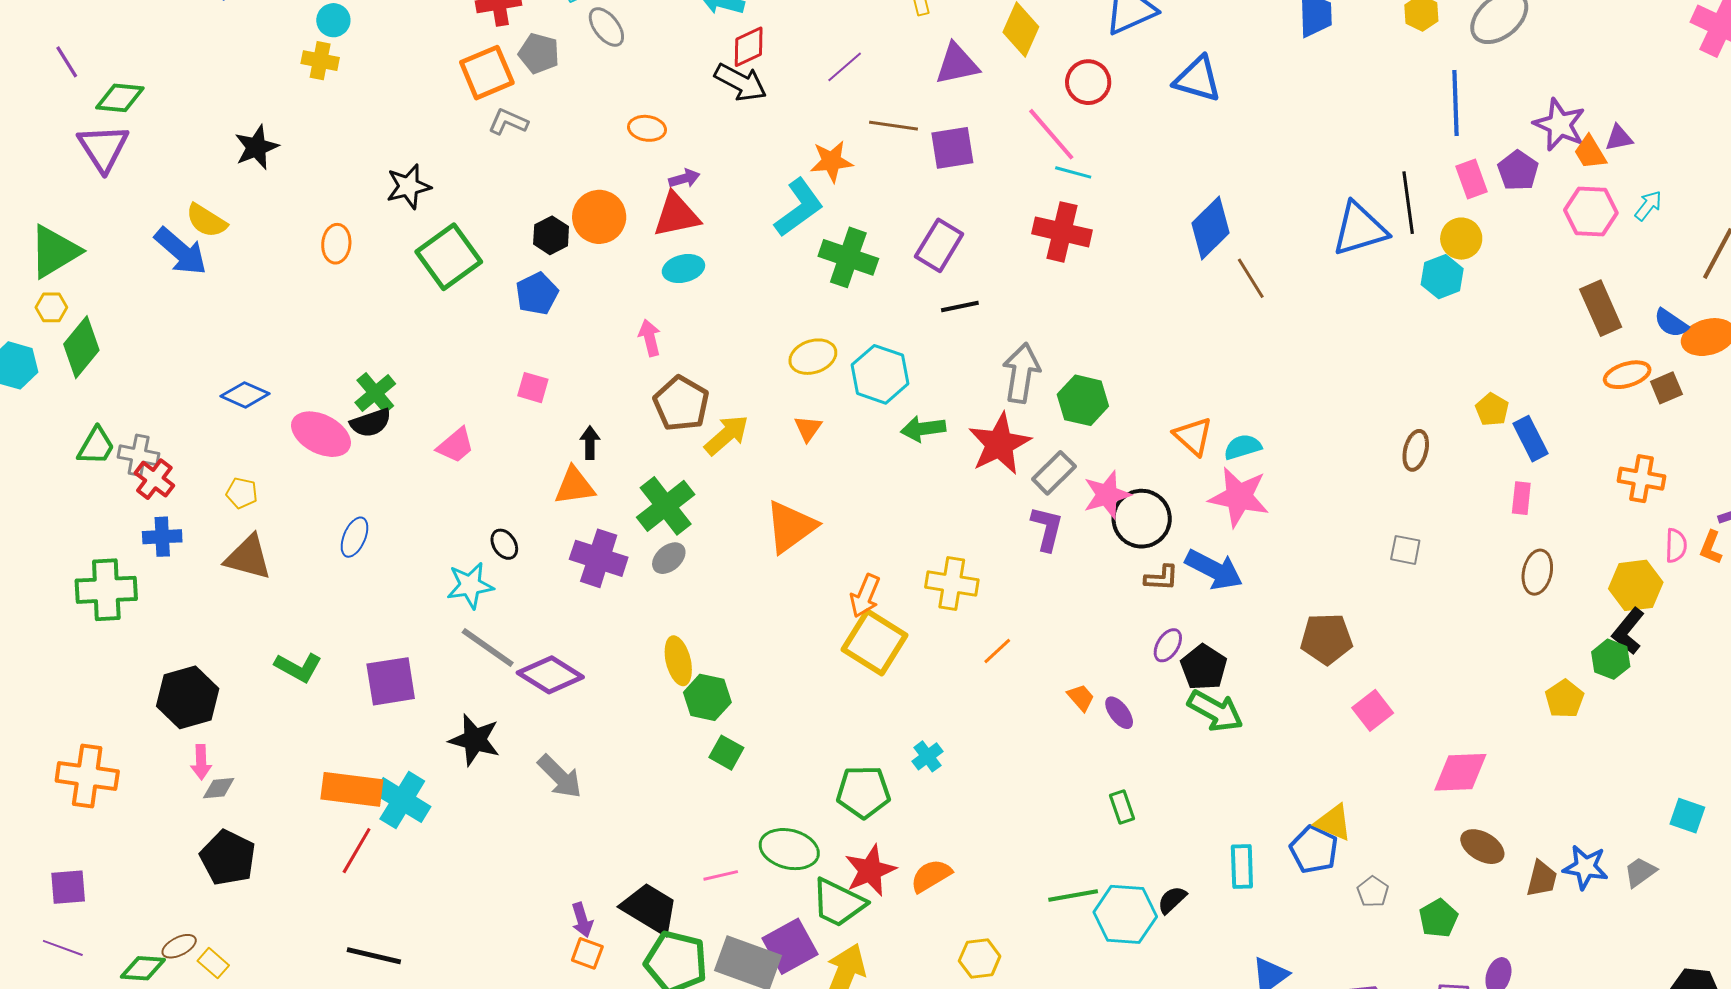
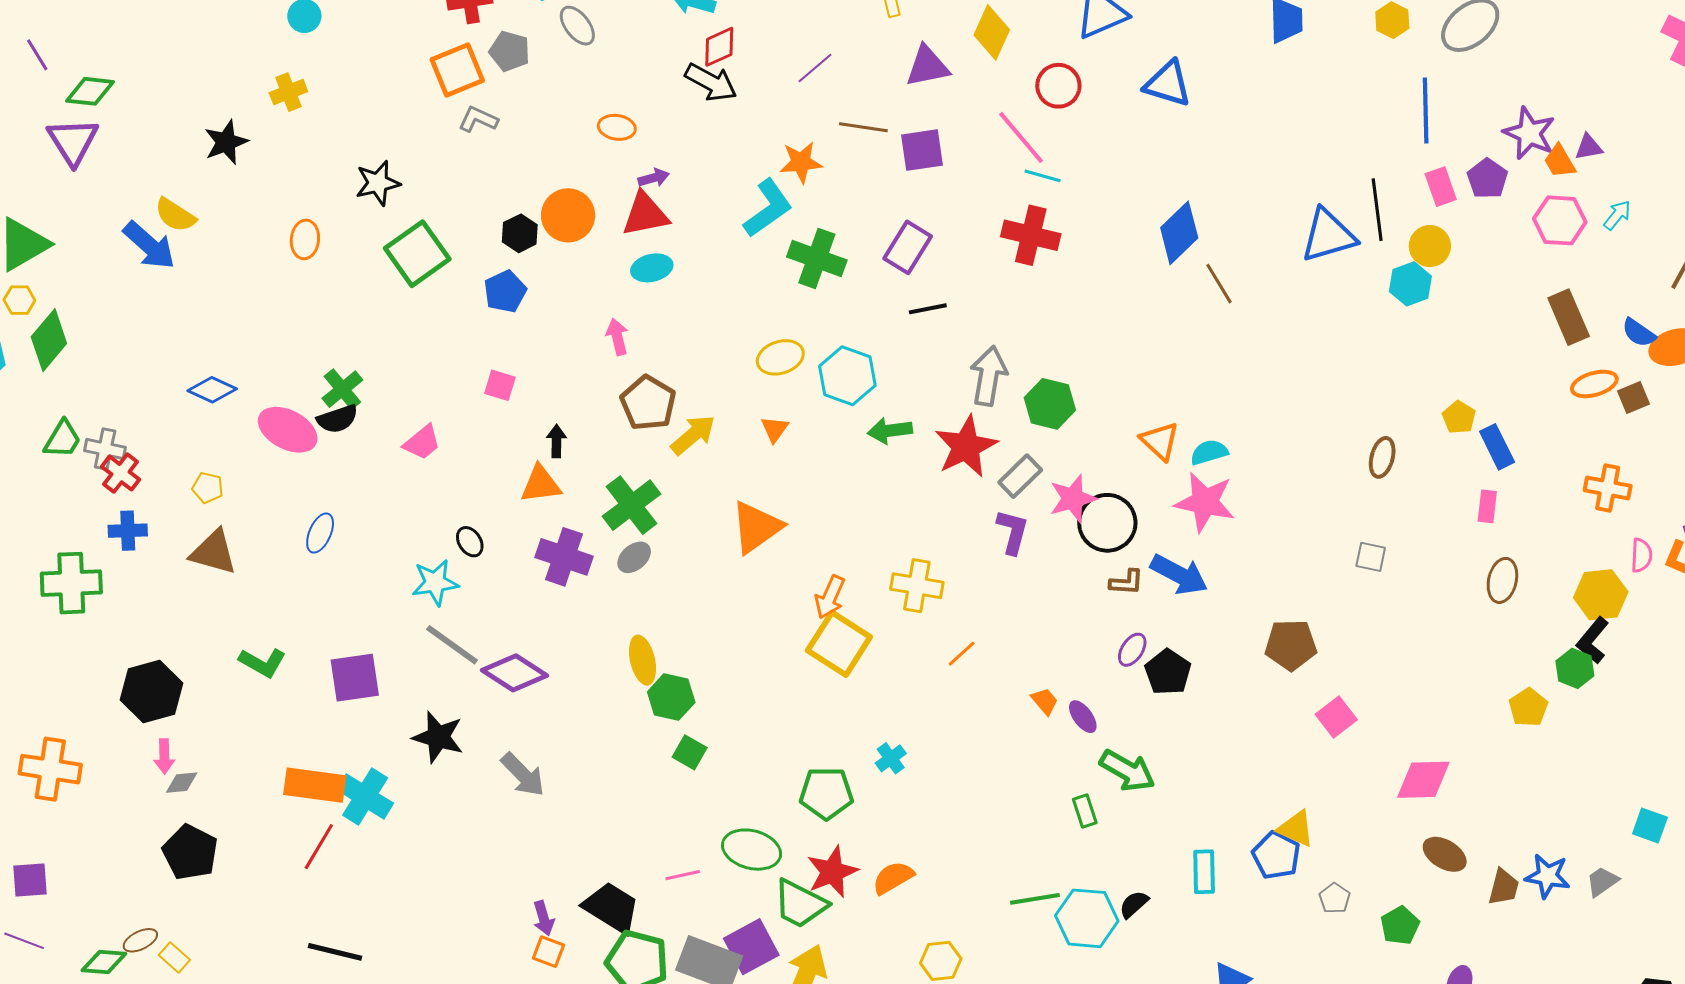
yellow cross: (320, 61) -> (288, 92), moved, turned -33
green arrow: (1215, 711) -> (1127, 771), moved

